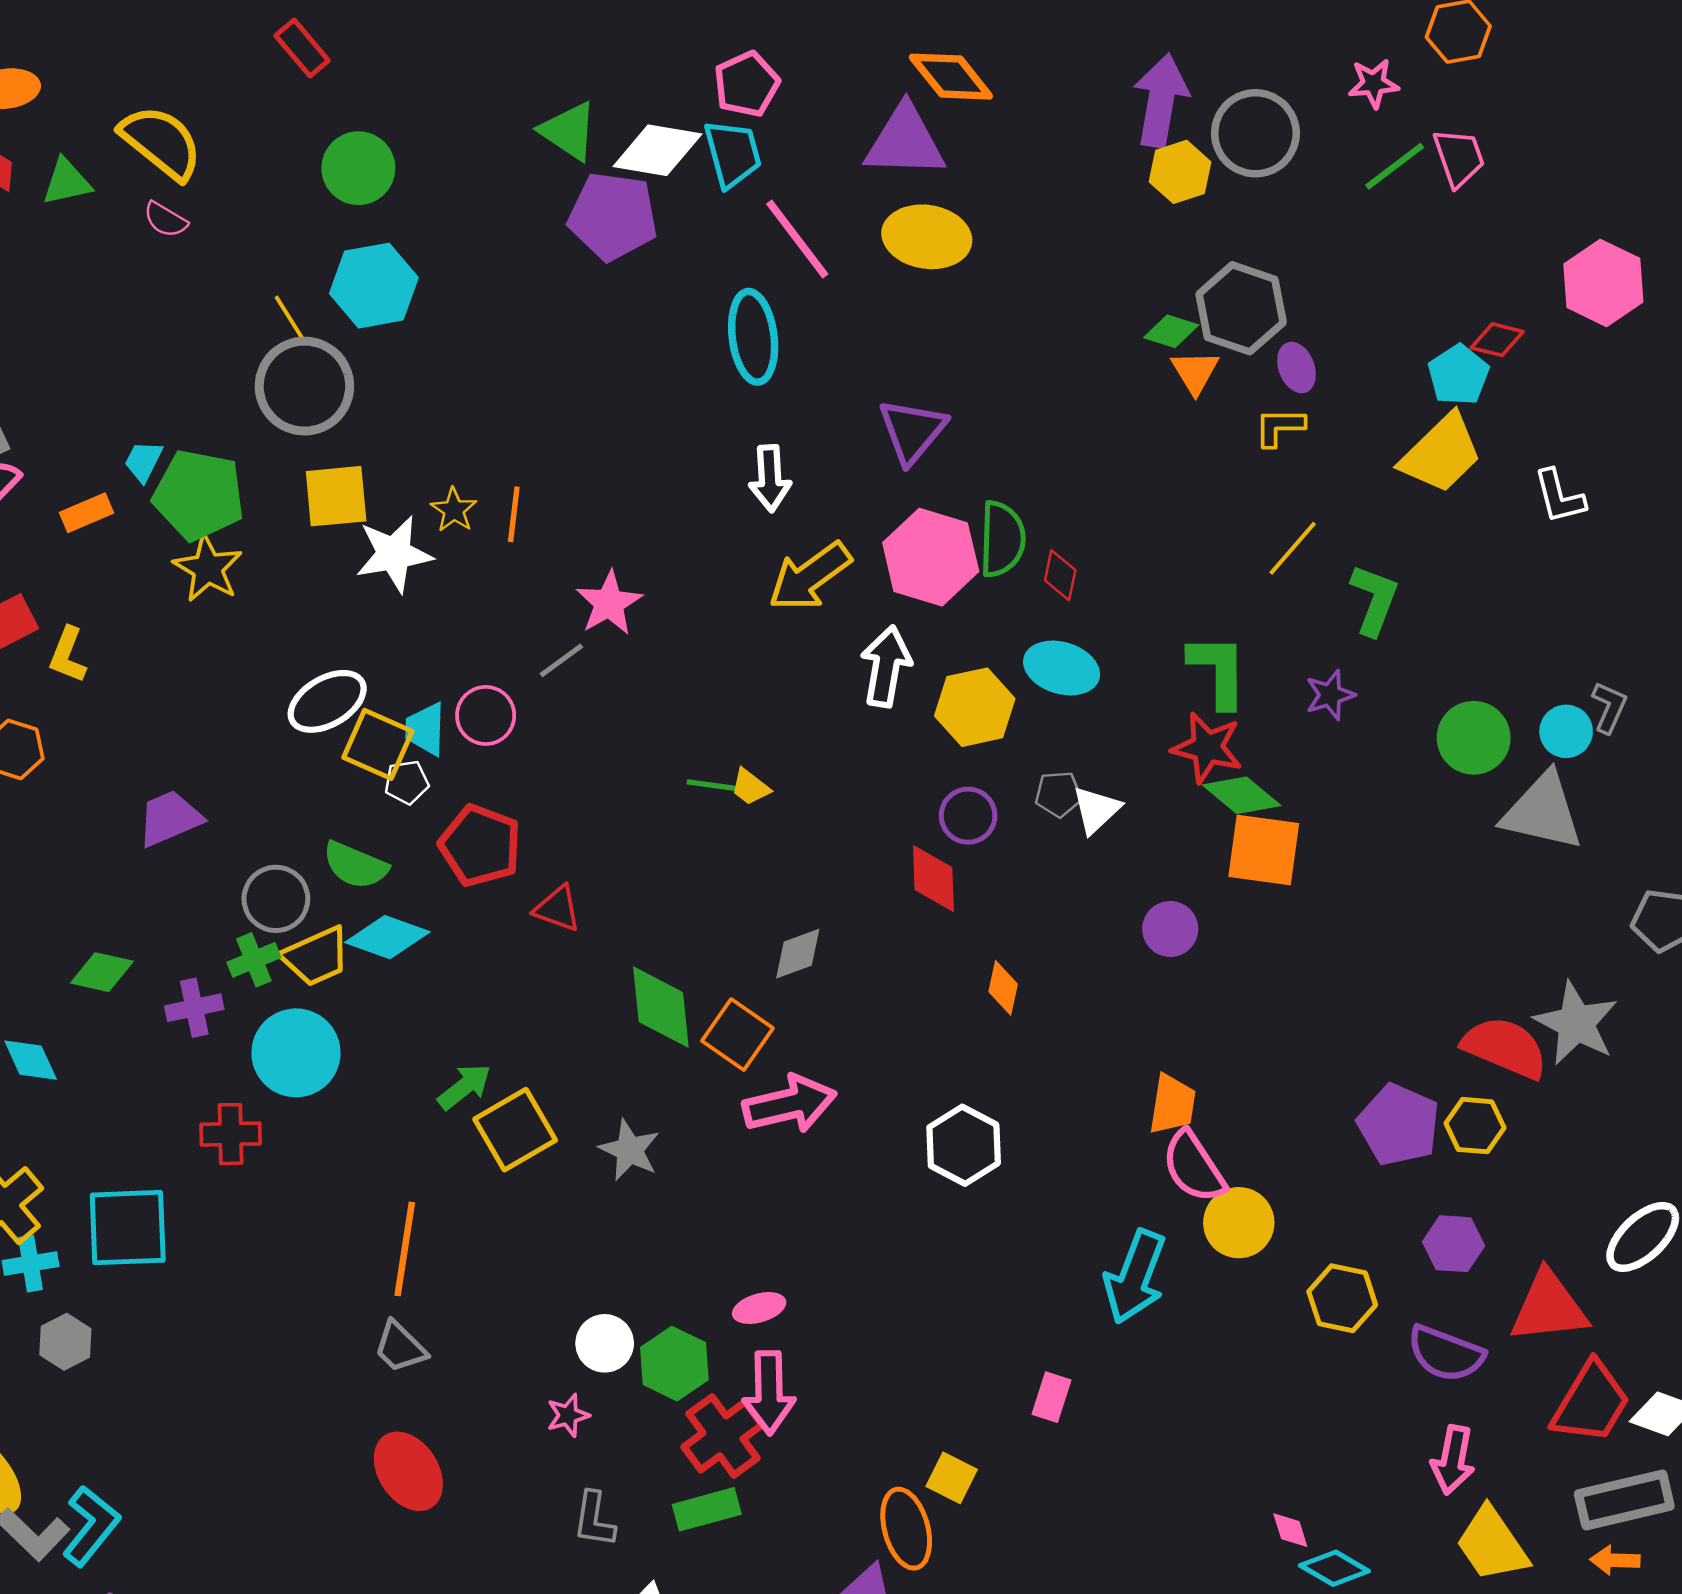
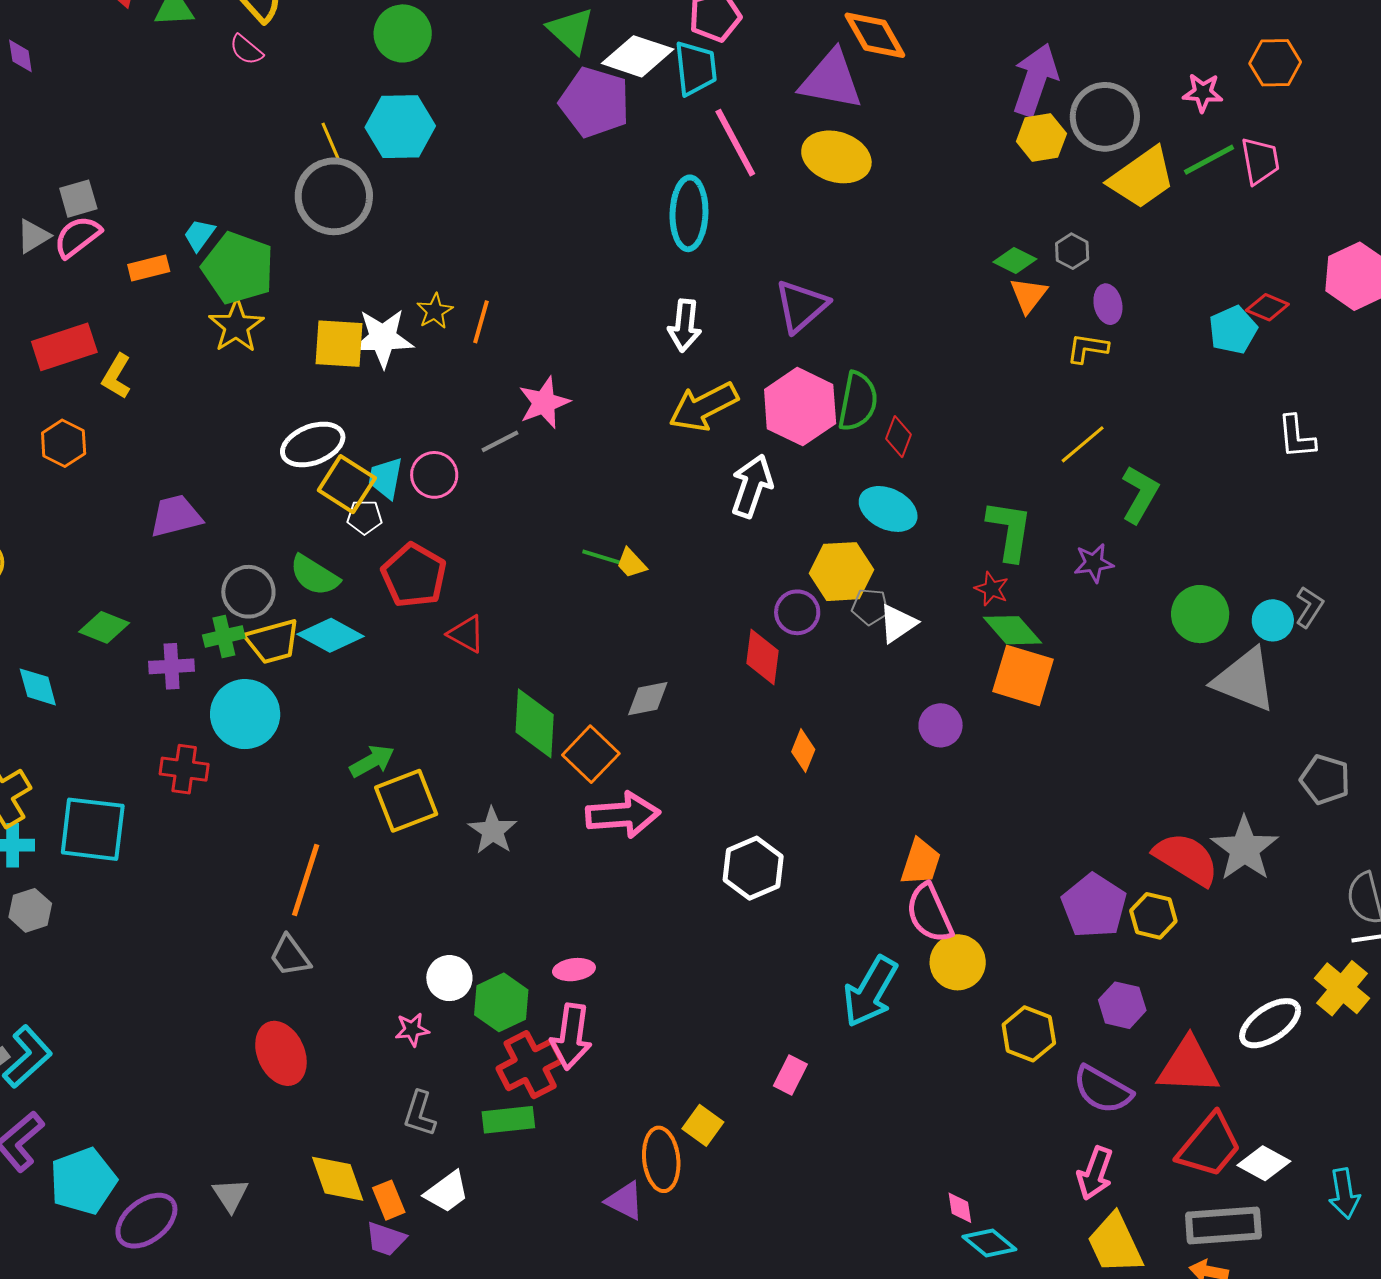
gray hexagon: (1241, 308) -> (1072, 251), size x0.5
yellow trapezoid: (1441, 453) -> (1142, 178), moved
yellow square: (336, 496) -> (339, 344), moved
yellow hexagon: (975, 707) -> (842, 572), moved
red star: (1207, 748) -> (992, 589), size x0.6

